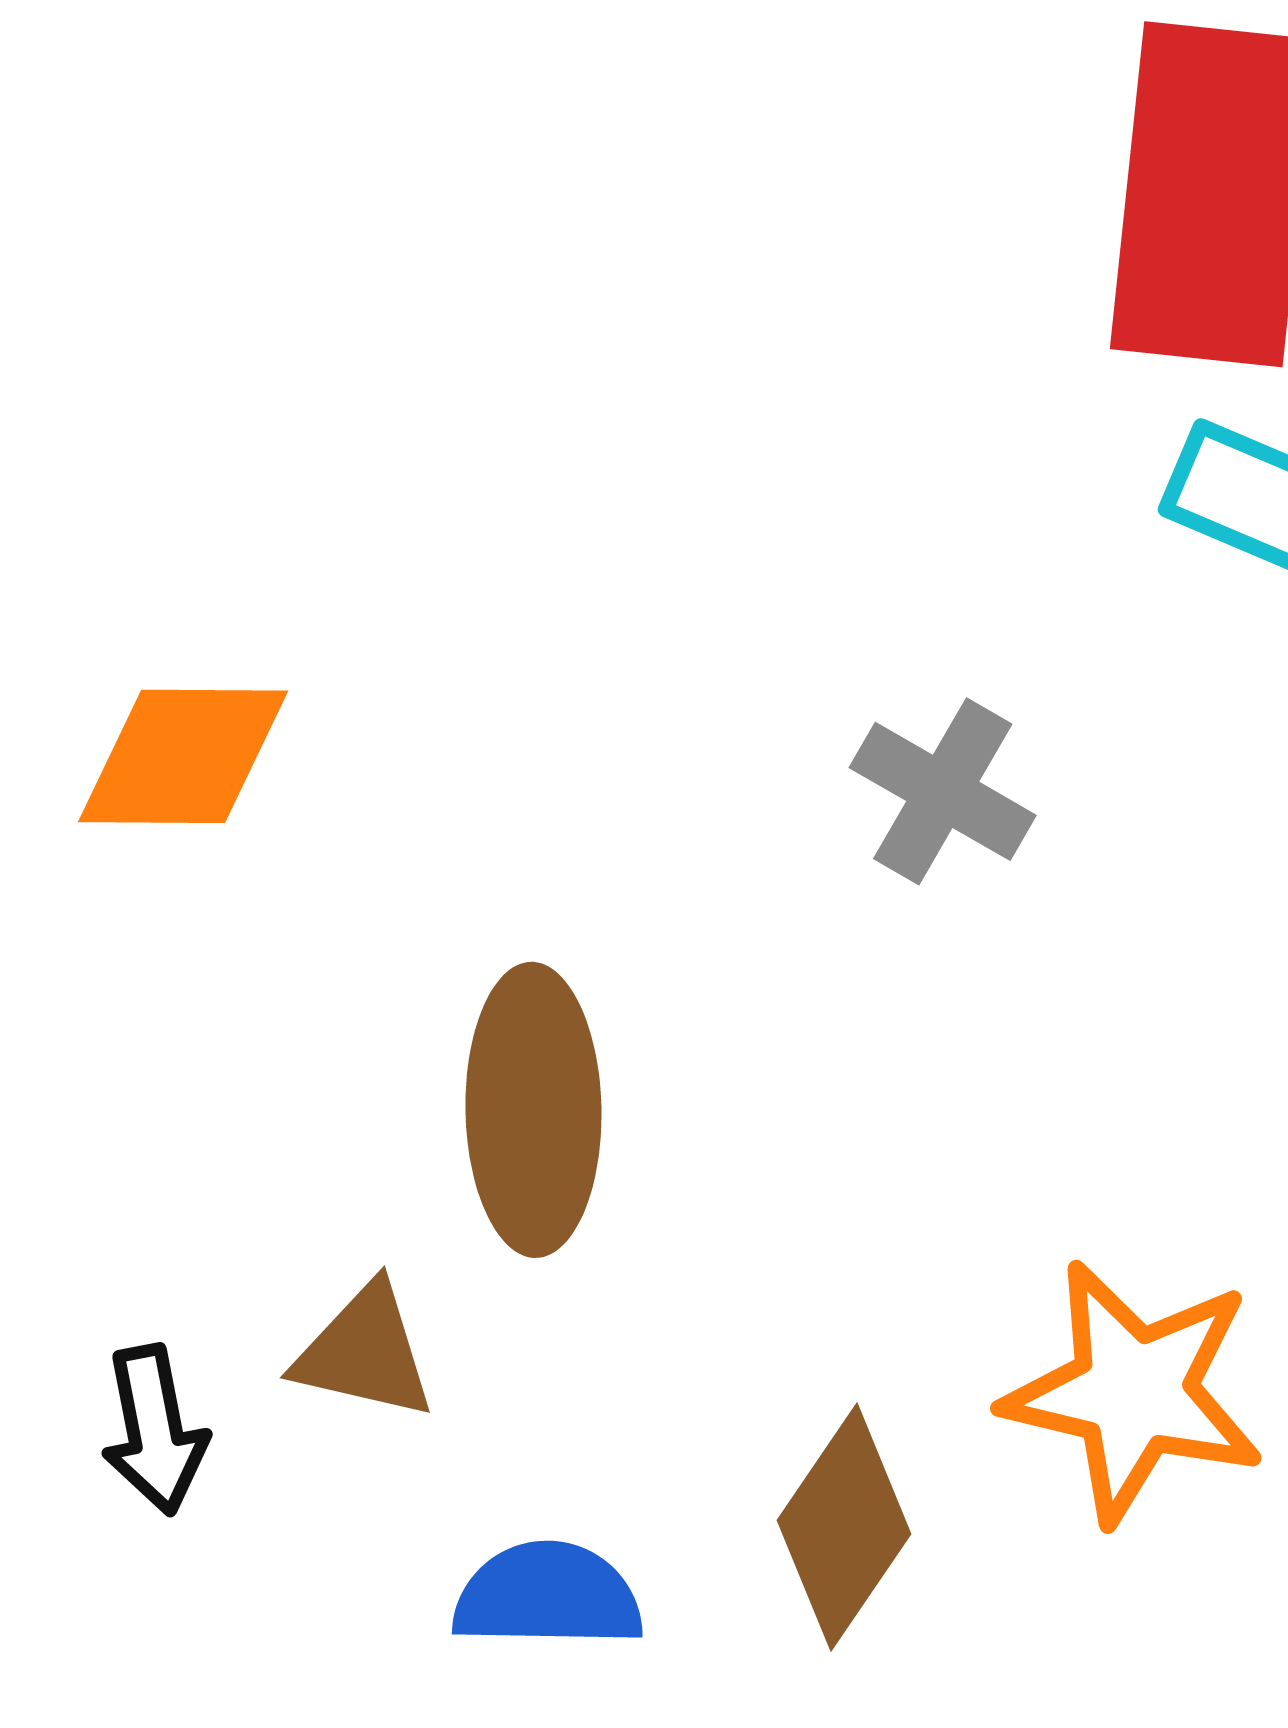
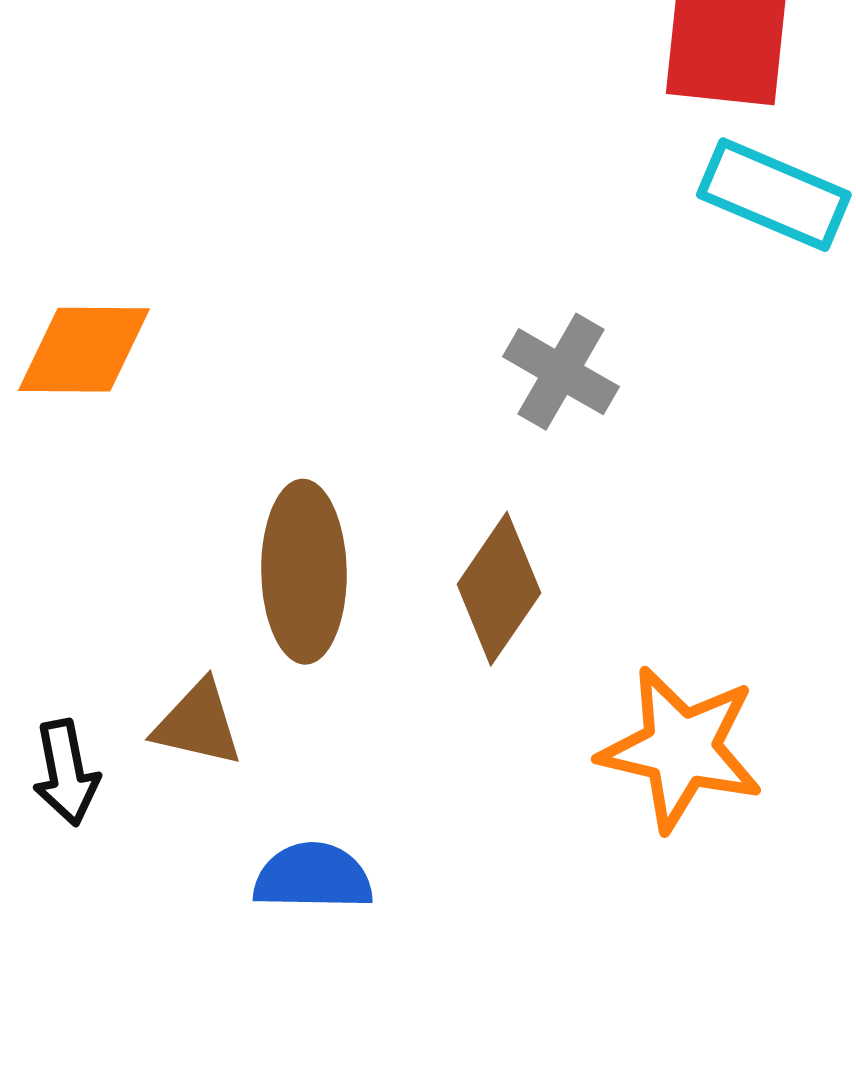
brown diamond: (844, 1527) -> (499, 589), moved

